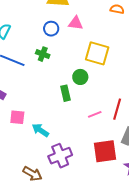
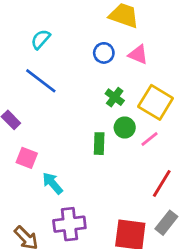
green cross: (43, 54) -> (115, 97), moved
pink line: (95, 114) -> (149, 139), moved, turned -32

